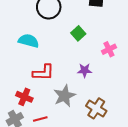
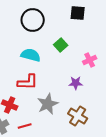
cyan semicircle: (29, 41) -> (31, 55), moved
purple star: (85, 70) -> (76, 83), moved

